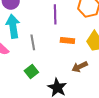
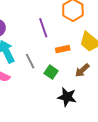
green square: (31, 72) -> (51, 72), moved

